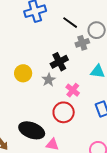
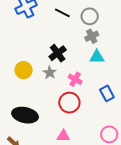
gray cross: (82, 43) -> (92, 36), moved
black ellipse: (32, 130) -> (25, 115), moved

